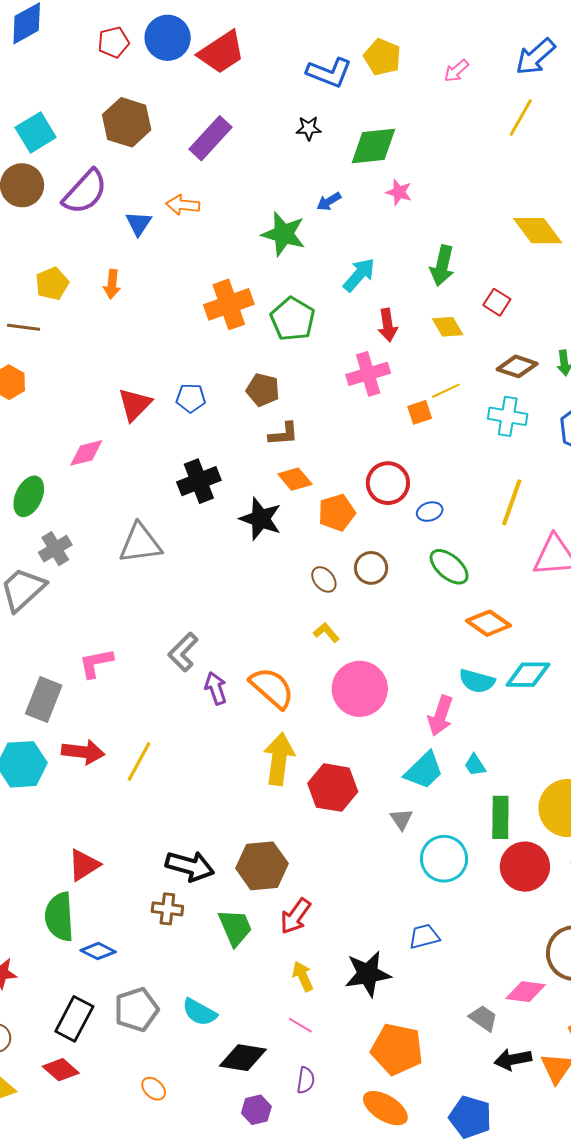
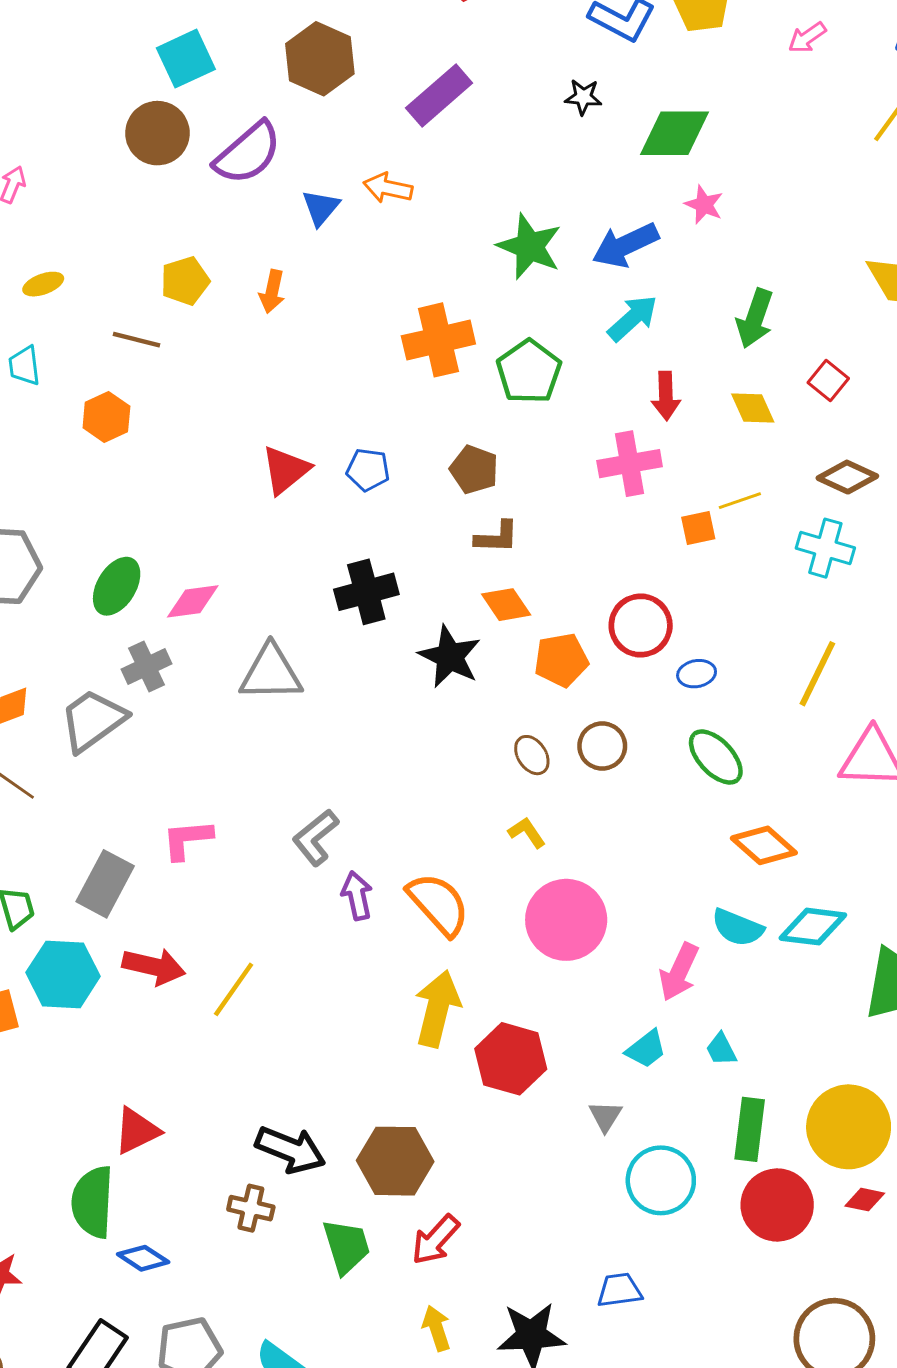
blue arrow: (329, 201) -> (625, 245), moved, size x1.8
pink diamond: (86, 453) -> (193, 601), moved
cyan trapezoid: (424, 771) -> (646, 1049), size x0.7

